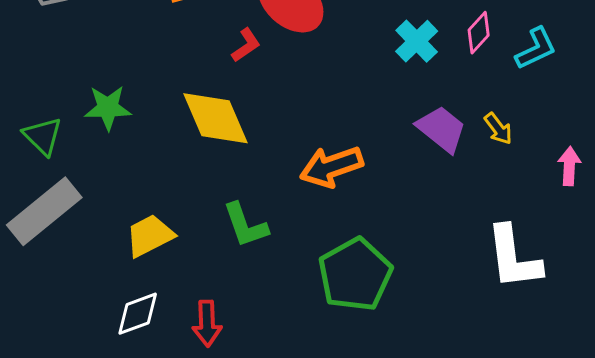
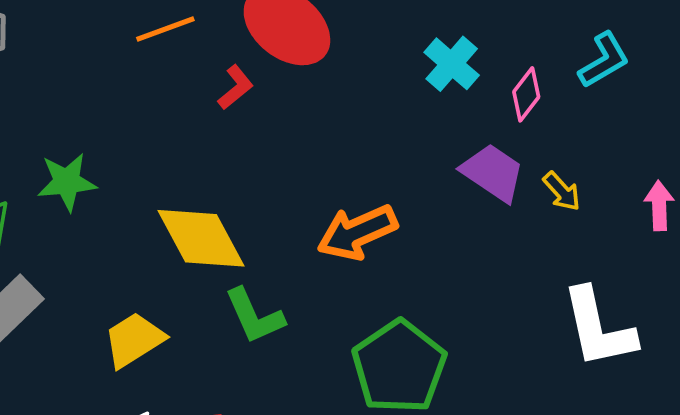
pink diamond: (479, 33) -> (526, 94), moved
yellow diamond: (215, 118) -> (201, 238), moved
yellow arrow: (498, 129) -> (562, 191), moved

